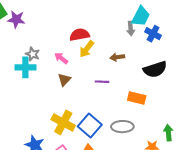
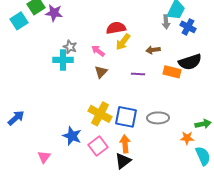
orange rectangle: (137, 98) -> (172, 72), moved
blue square: (90, 126) -> (126, 117), turned -30
green arrow: (168, 133) -> (203, 124), turned 84

